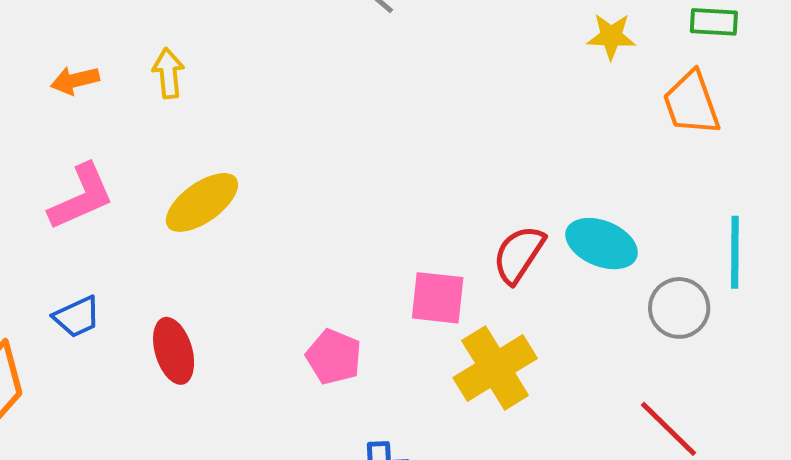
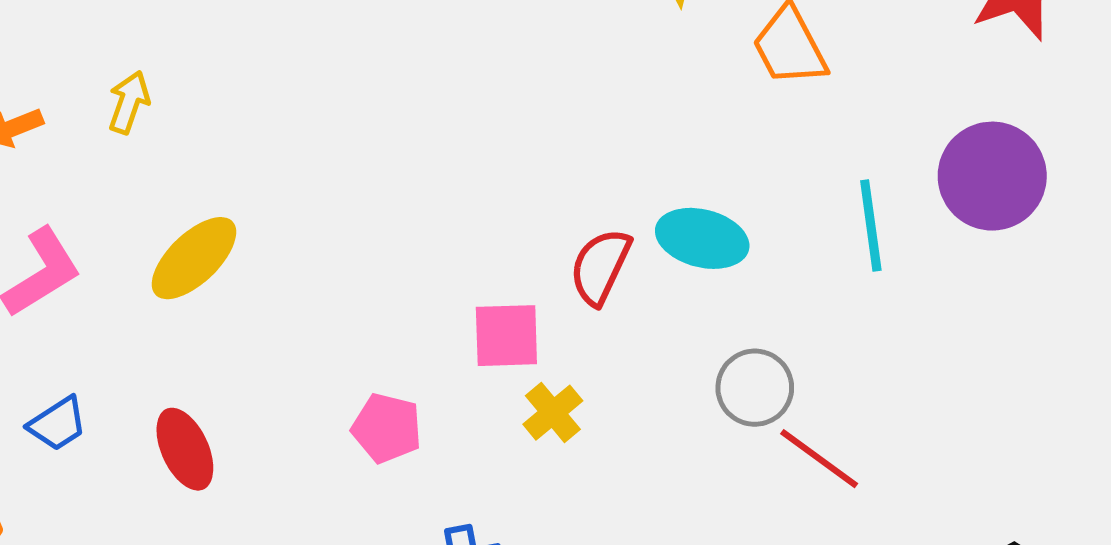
yellow arrow: (168, 73) -> (129, 102), turned 33
gray circle: (679, 308) -> (755, 388), moved
yellow cross: (495, 368) -> (553, 413), moved, size x0.6

